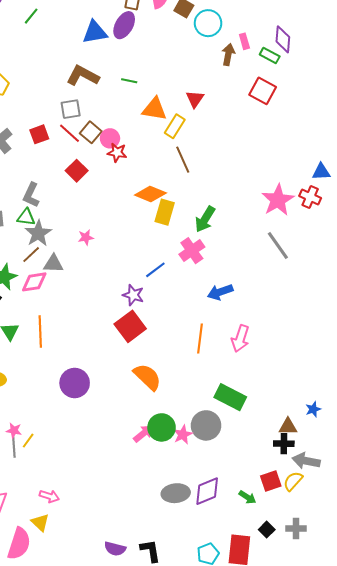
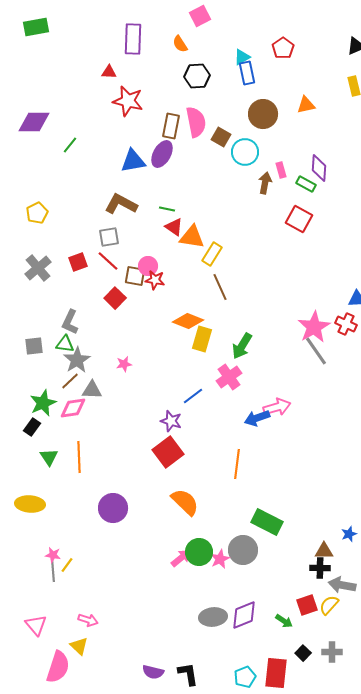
red triangle: (195, 99) -> (174, 227), moved, turned -30
brown square: (91, 132) -> (135, 276), moved, turned -30
gray line: (278, 246) -> (316, 351), moved
pink arrow: (240, 339) -> (277, 407), moved, turned -124

